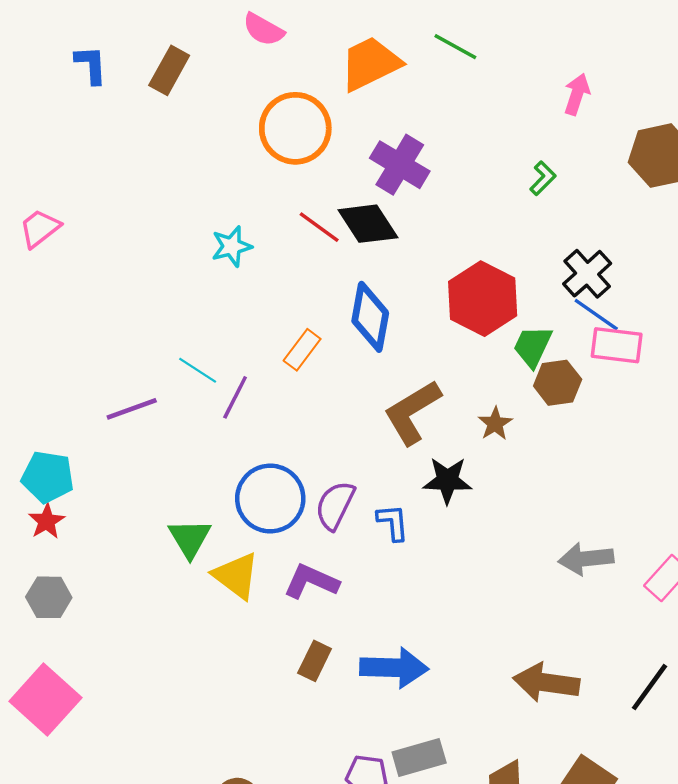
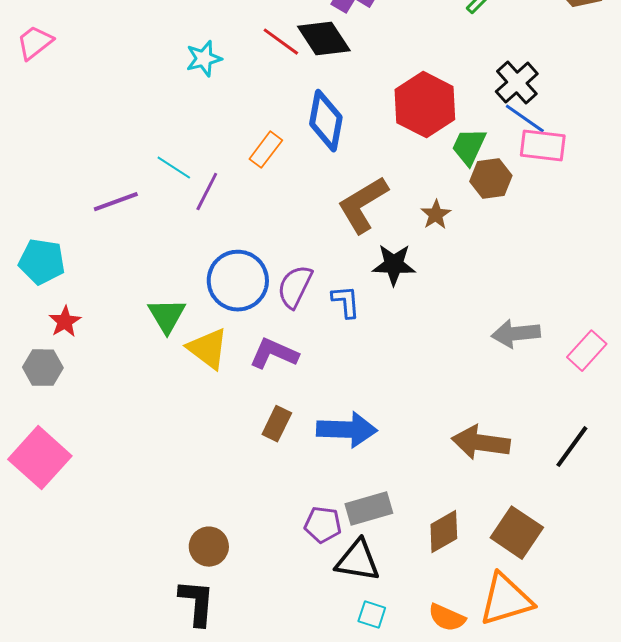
red star: (47, 521) -> (65, 322), moved

